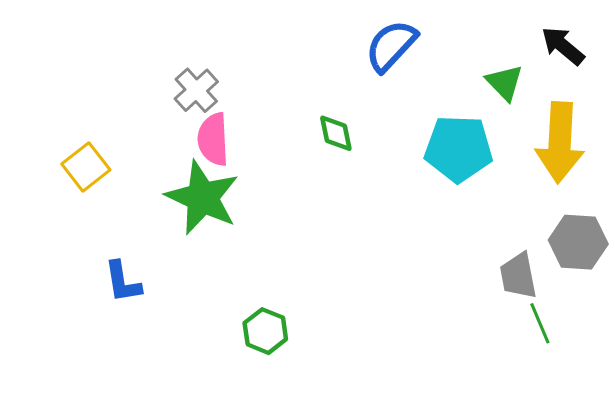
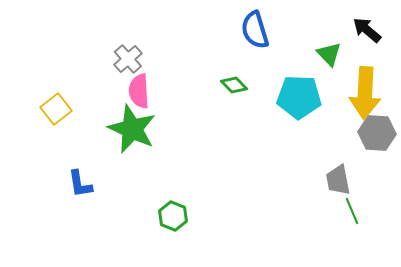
blue semicircle: (391, 46) -> (255, 30), turned -60
green diamond: (336, 133) -> (234, 85), moved, turned -32
gray hexagon: (578, 242) -> (377, 133), moved

